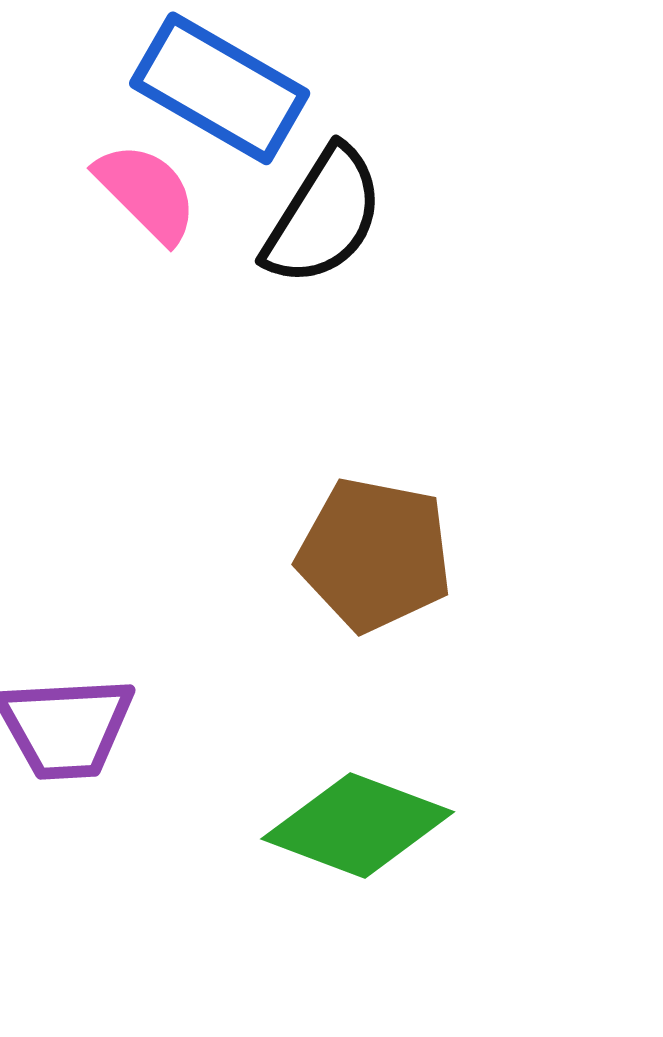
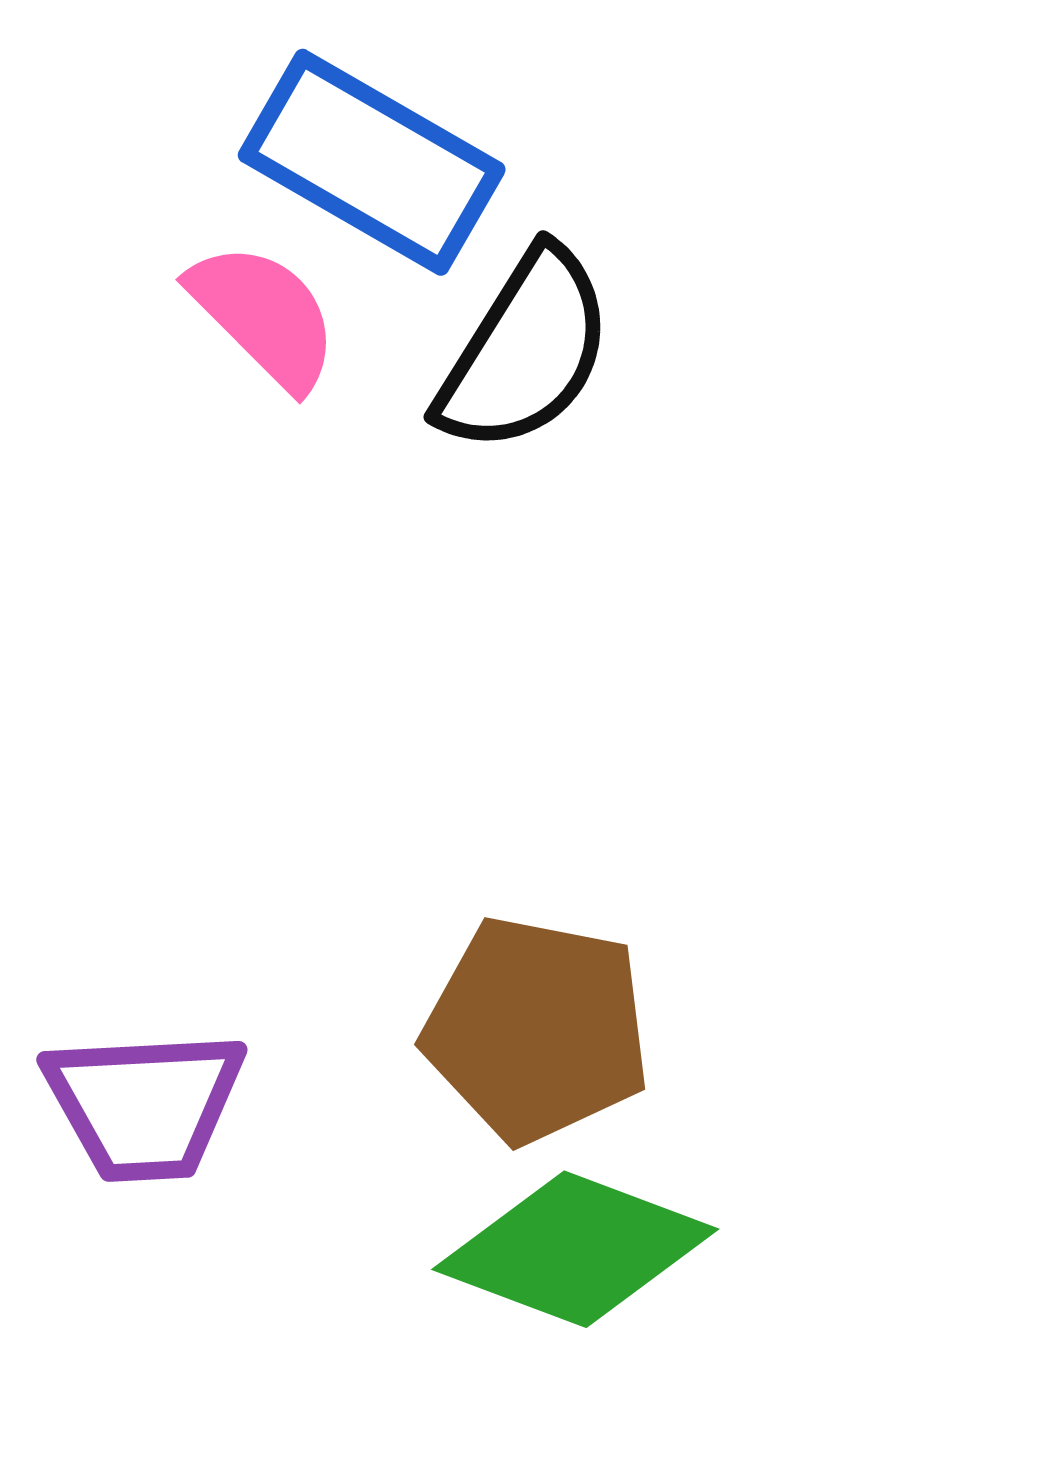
brown pentagon: (375, 554) -> (537, 1029), moved

